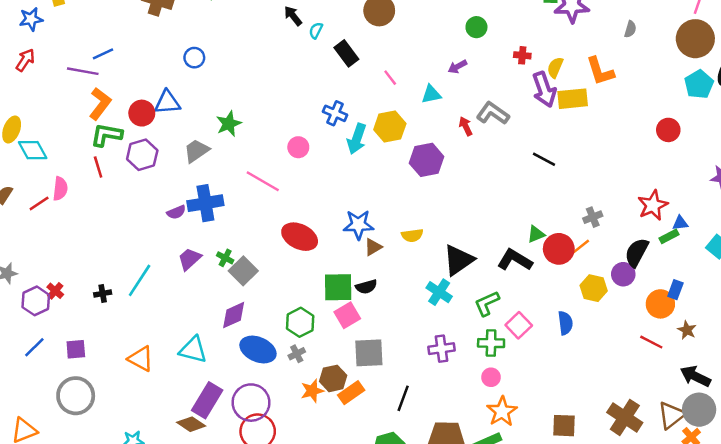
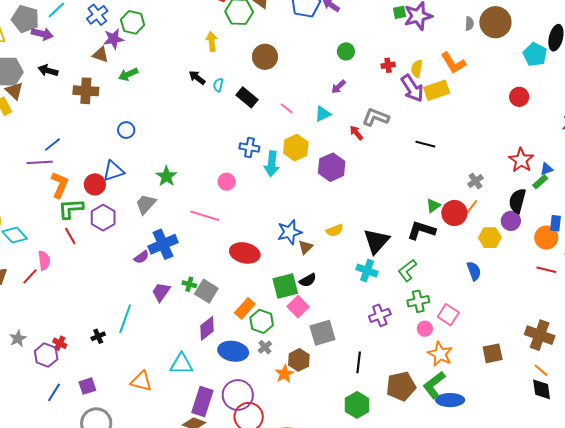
brown circle: (695, 39) -> (495, 22), moved
pink square: (519, 325) -> (448, 315), moved
orange rectangle: (351, 393) -> (245, 308), moved

